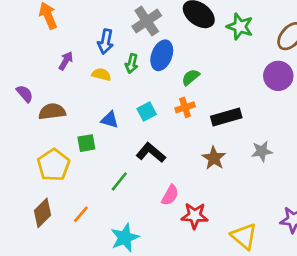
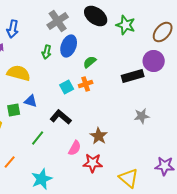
blue arrow: (106, 42) -> (13, 29), moved
yellow semicircle: (101, 74) -> (19, 73), moved, size x1.6
cyan square: (147, 111) -> (67, 87), moved
black rectangle: (226, 117) -> (133, 76), moved
blue triangle: (110, 120) -> (31, 101), moved
brown star: (214, 158) -> (99, 136), moved

